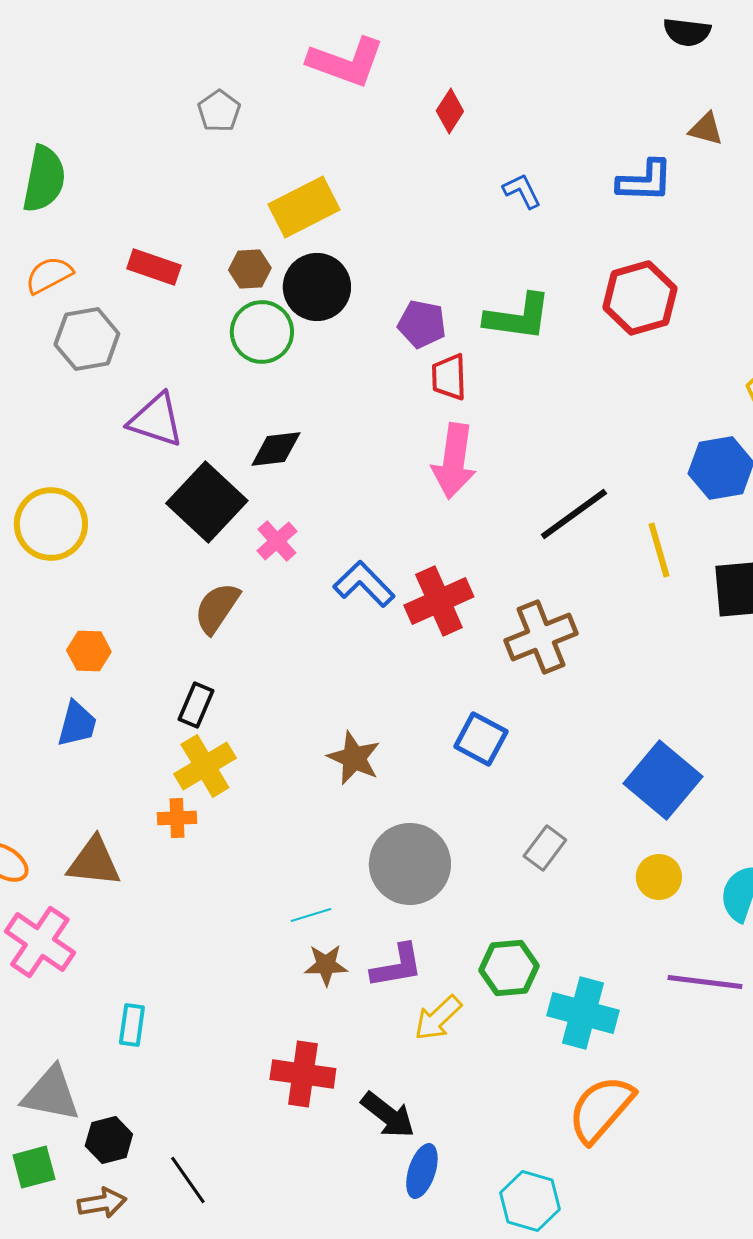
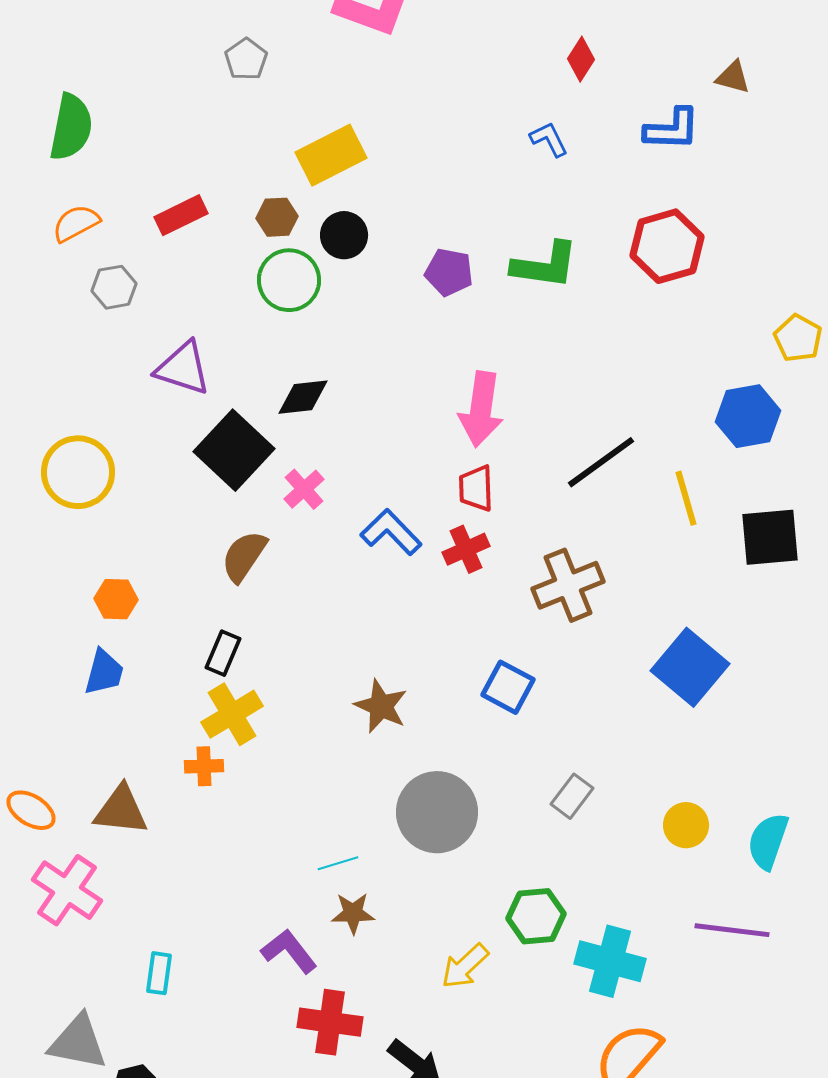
red diamond: (450, 111) -> (581, 59), moved
red rectangle: (154, 267) -> (181, 215), turned -45
black circle: (317, 287) -> (344, 235), size x0.7
gray hexagon: (87, 339) -> (114, 287), size x0.7
red trapezoid: (449, 377) -> (476, 488), moved
red cross: (439, 601) -> (466, 549), size x0.7
blue square: (663, 780) -> (690, 667), moved
purple L-shape: (397, 966) -> (289, 951), moved, turned -118

